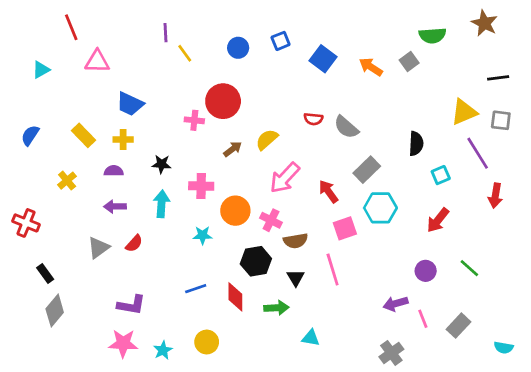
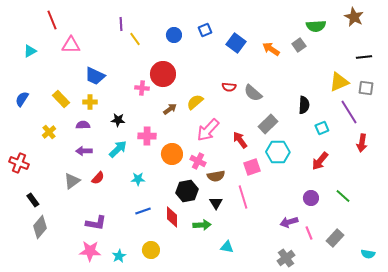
cyan arrow: (161, 204) -> (118, 149), turned 42
cyan star: (203, 235) -> (138, 179), moved

